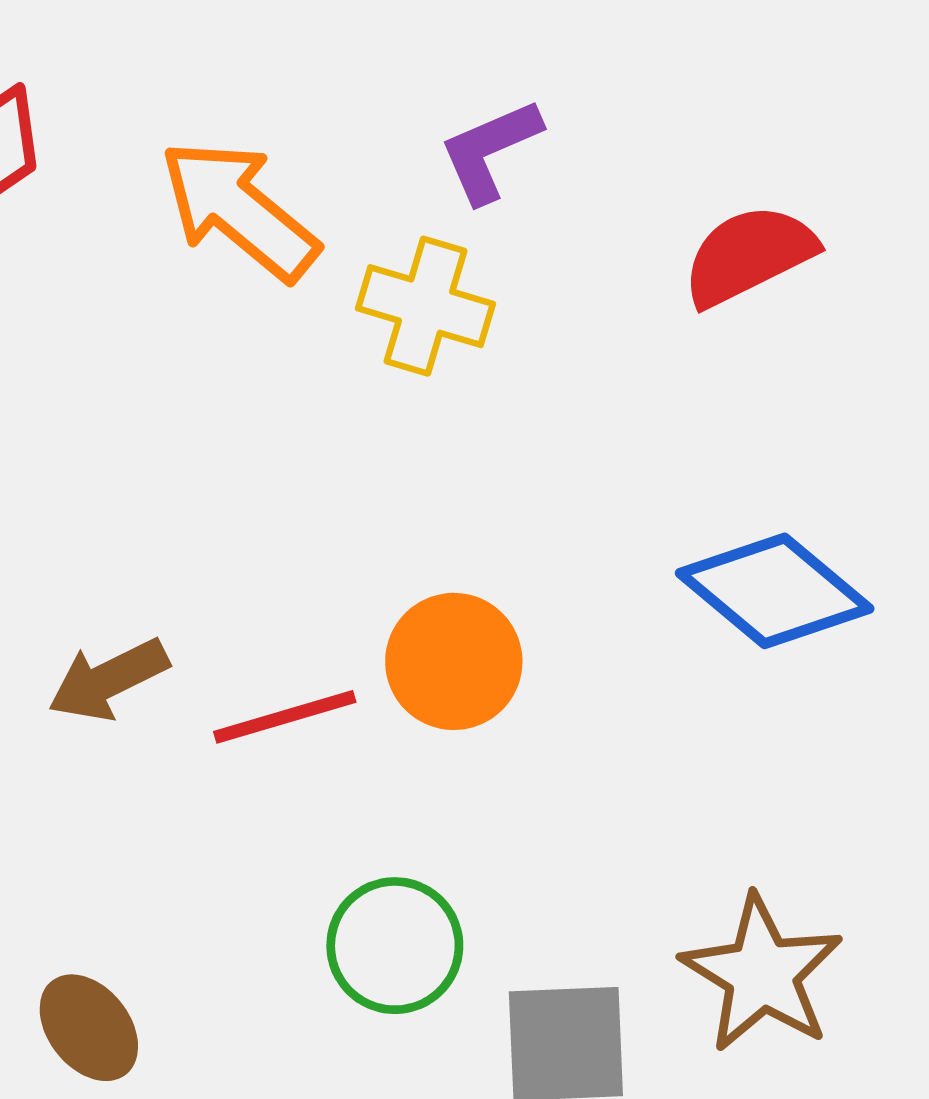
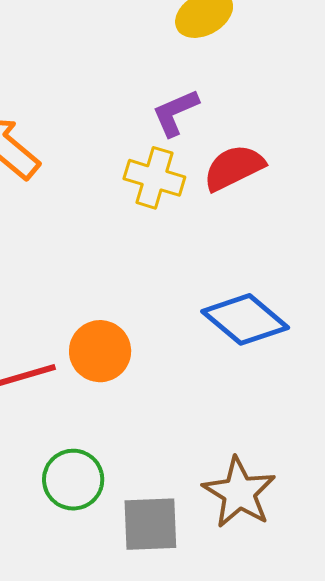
purple L-shape: (490, 151) -> (175, 113), moved
yellow cross: (425, 306) -> (154, 178), moved

